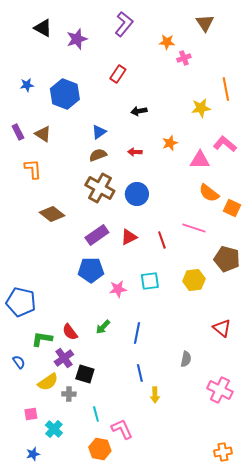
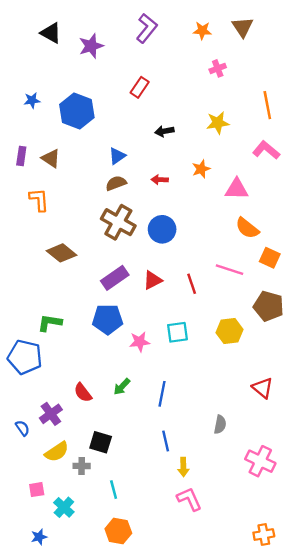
orange star: (167, 42) -> (202, 31), moved
yellow star: (201, 108) -> (218, 123), moved
purple rectangle: (18, 132) -> (21, 156), turned 35
pink L-shape: (225, 144) -> (266, 150), moved
orange square: (232, 208) -> (270, 258), moved
green L-shape: (42, 339) -> (50, 323), moved
purple cross: (64, 358) -> (51, 414), moved
pink L-shape: (122, 429) -> (189, 499), moved

